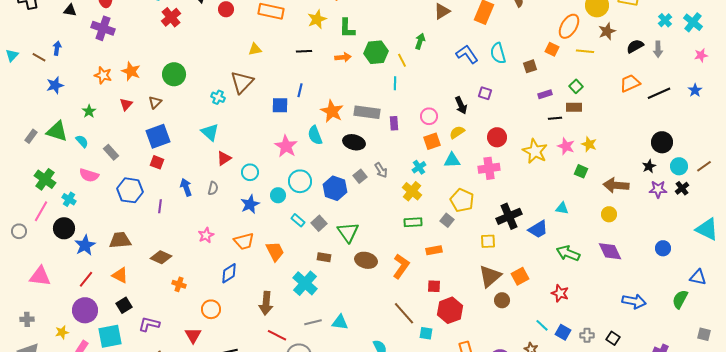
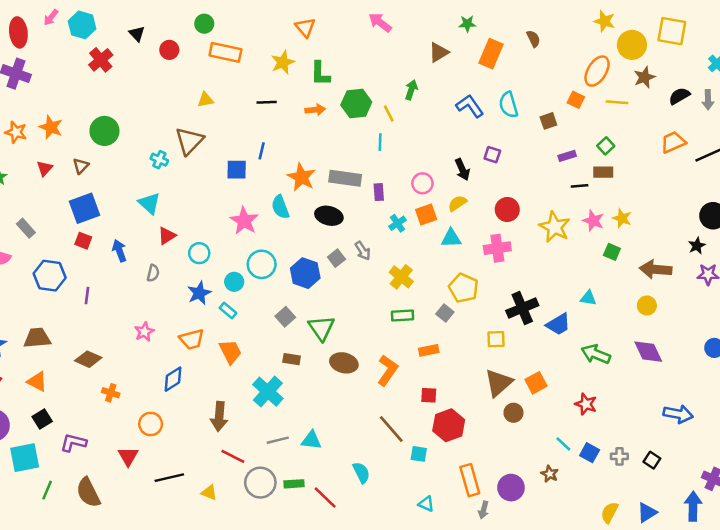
cyan cross: (419, 167) -> (398, 223), moved
blue arrow: (186, 187) -> (119, 251), moved
cyan rectangle: (298, 220) -> (228, 311), moved

